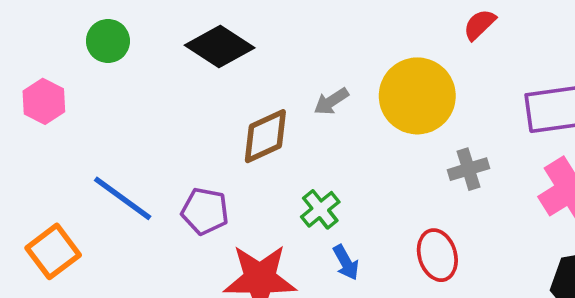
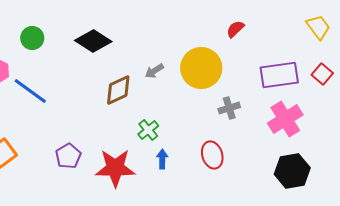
blue line: (123, 198) -> (30, 91), moved
purple pentagon: (205, 211) -> (68, 156), moved, turned 30
blue arrow: (346, 262) -> (162, 159), turned -150

